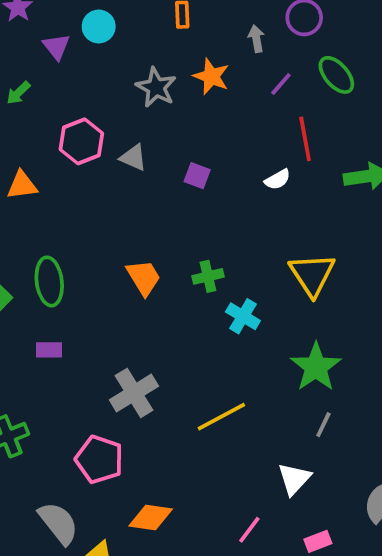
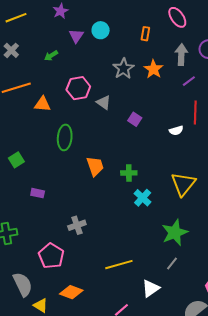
gray arrow: (256, 39) -> (181, 55), size x1.5
green ellipse: (49, 281) -> (65, 137), moved
gray cross: (134, 393) -> (77, 225), size x0.7
yellow line: (221, 417) -> (119, 265), moved

